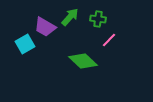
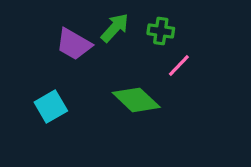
cyan square: (25, 44) -> (51, 106), moved

